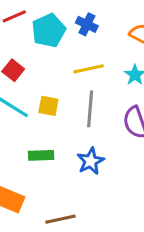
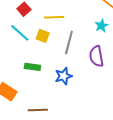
yellow line: (89, 69) -> (54, 17), moved

